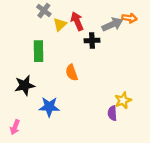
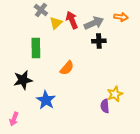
gray arrow: (112, 24) -> (94, 23), moved
black cross: (92, 40) -> (99, 41), moved
orange semicircle: (72, 73) -> (67, 68), turned -119
blue star: (49, 107) -> (46, 100), turned 30

